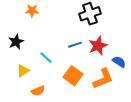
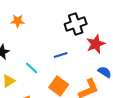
red star: (98, 46) -> (96, 44), moved

